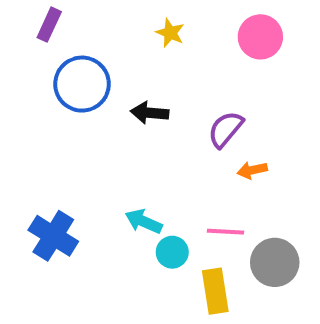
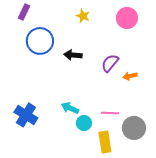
orange arrow: (252, 170) -> (130, 76), moved

